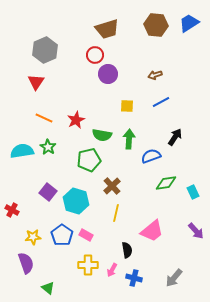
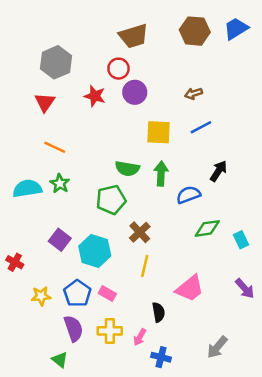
yellow square: (127, 106) -> (158, 132), size x1.5
red star: (76, 120) -> (95, 96), moved, turned -30
purple semicircle: (26, 263) -> (74, 328), moved
blue cross: (134, 278) -> (161, 357), moved

